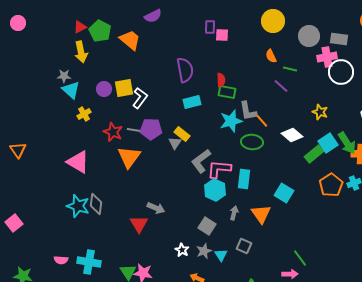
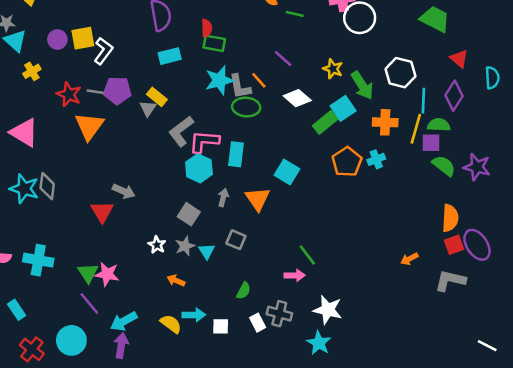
purple line: (281, 86) -> (283, 59), moved
gray L-shape: (248, 111) -> (240, 87), moved
green arrow: (347, 143) -> (362, 85), moved

